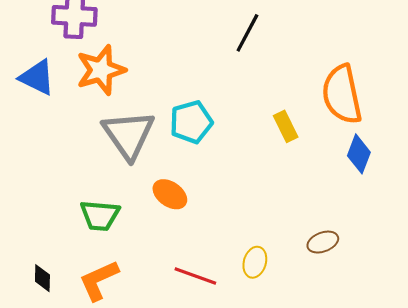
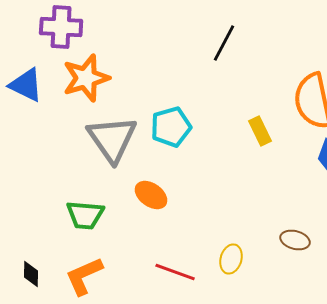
brown ellipse: (323, 242) -> (295, 240), turned 36

